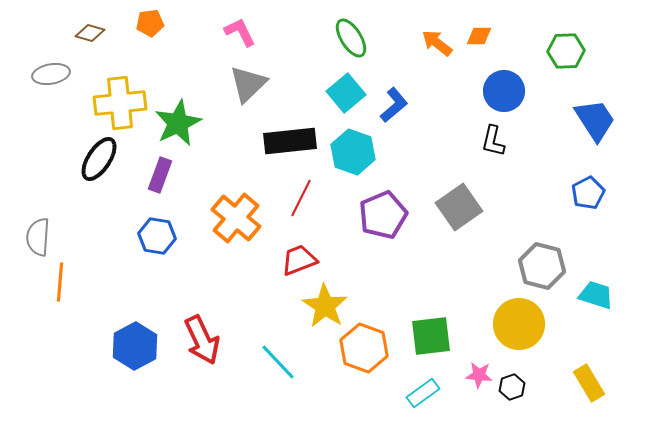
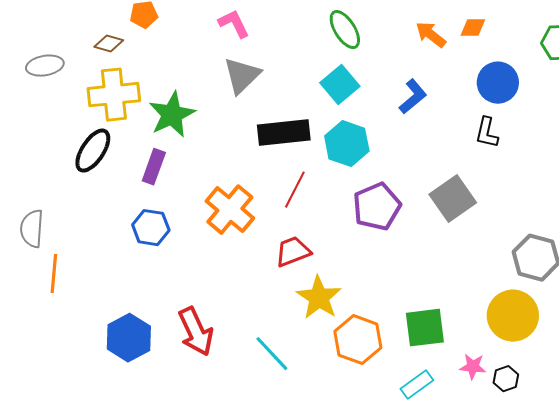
brown diamond: (90, 33) -> (109, 44), moved
blue L-shape: (394, 105) -> (413, 97), moved

